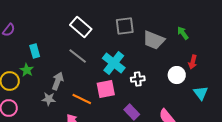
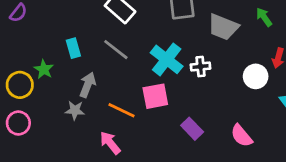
cyan rectangle: (35, 51) -> (73, 48), moved
white cross: (138, 79) -> (201, 67), moved

